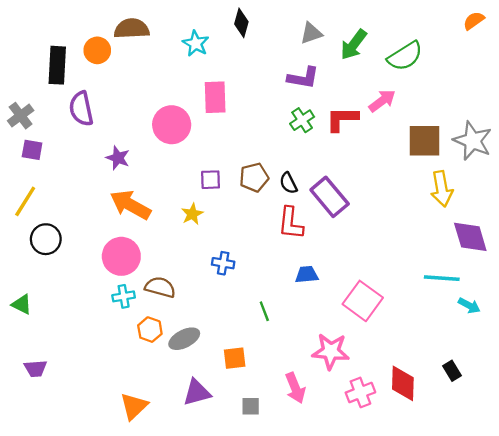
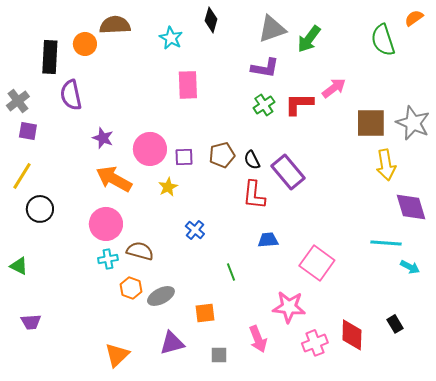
gray triangle: (311, 33) -> (272, 29), size x1.4
green semicircle: (405, 56) -> (383, 40), moved, turned 104
pink circle: (172, 125) -> (150, 149), moved
blue cross: (223, 263) -> (195, 230), turned 30

